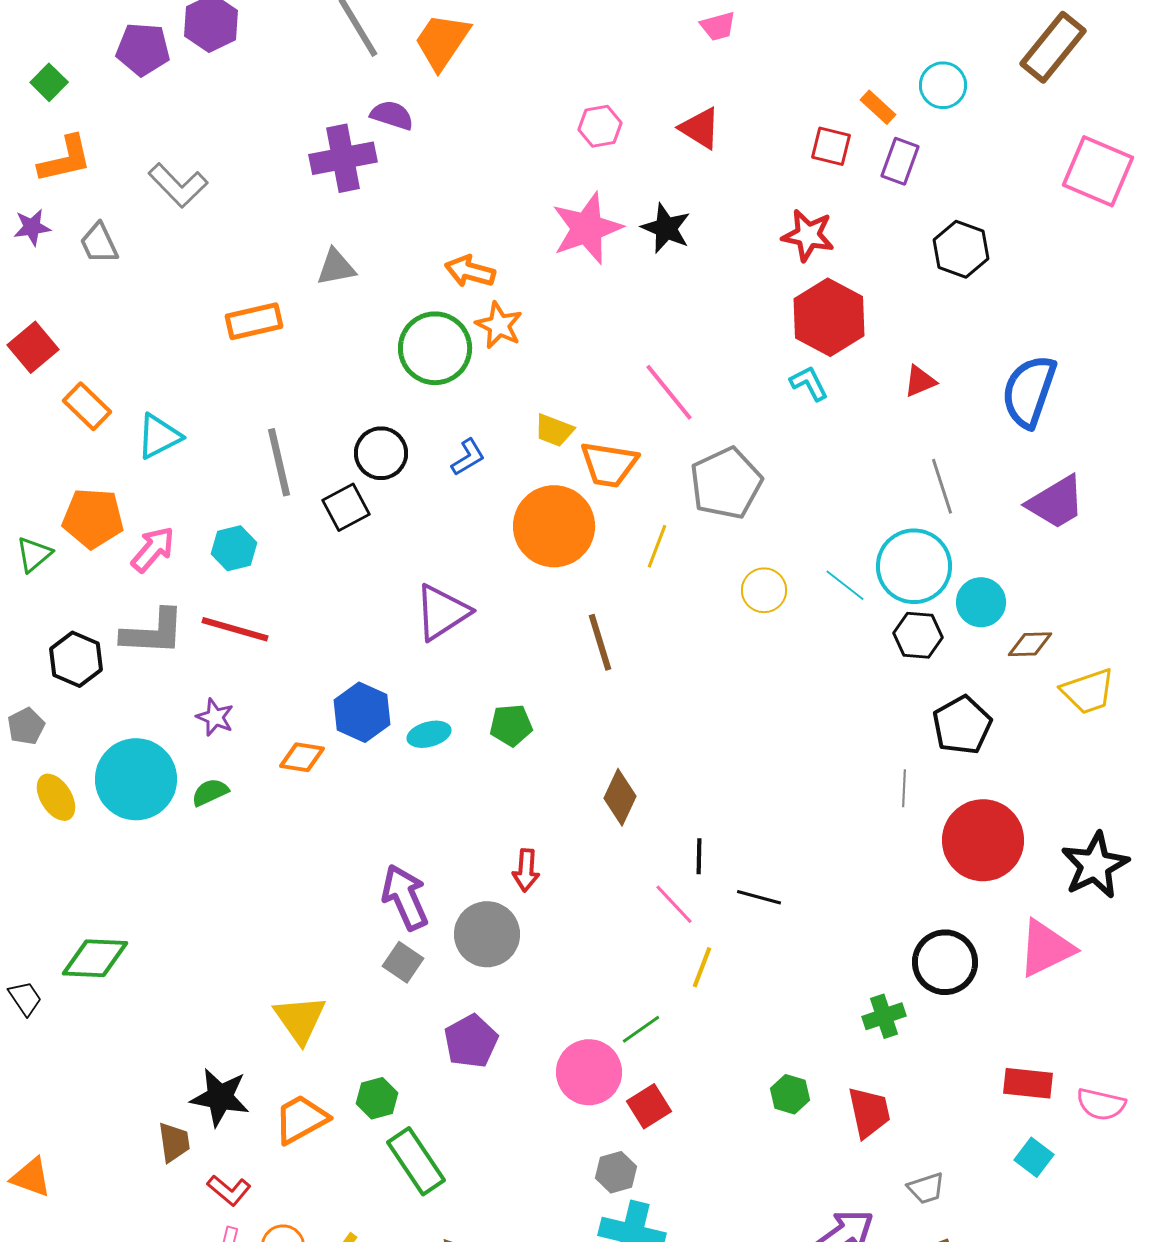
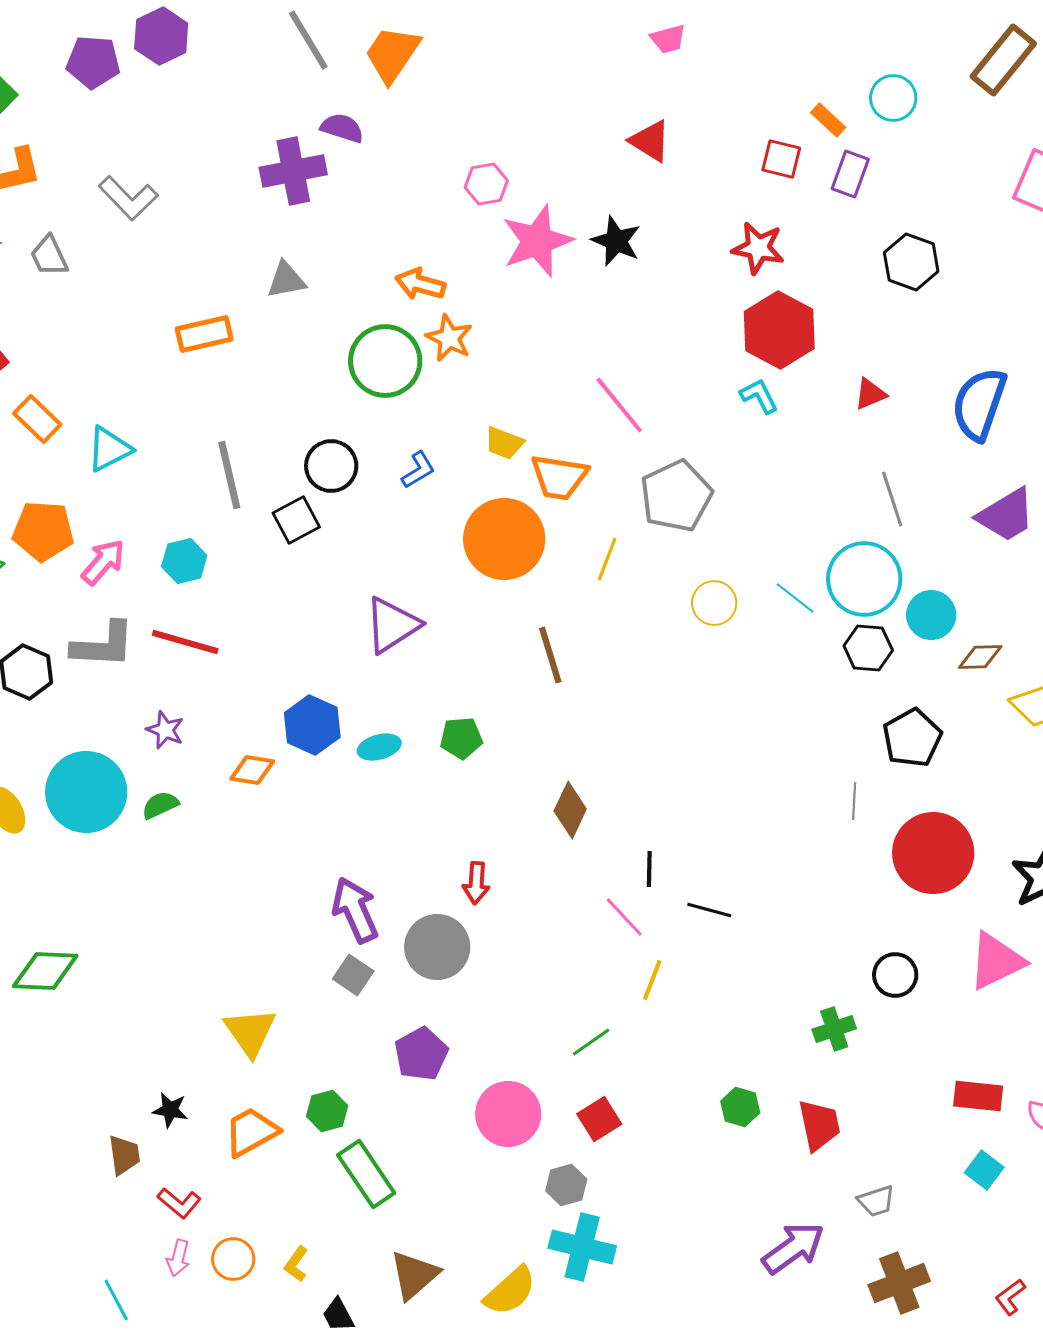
pink hexagon: (600, 126) -> (486, 184), moved
black circle: (945, 962) -> (895, 975), size x0.7
pink circle: (589, 1072) -> (508, 1114), moved
black star: (220, 1097) -> (170, 1110), size x0.6

